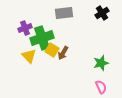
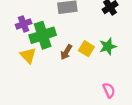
yellow square: (52, 50) -> (86, 49), moved
green star: (101, 63) -> (108, 46), moved

